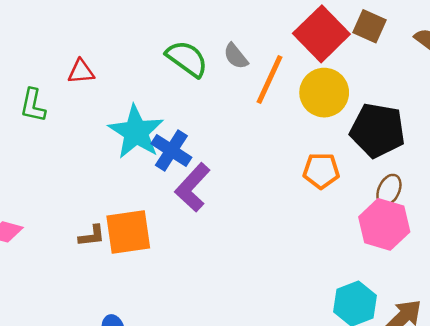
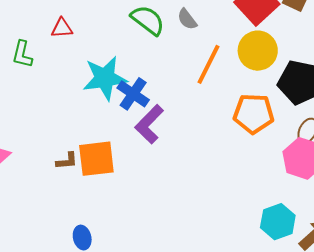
orange line: (269, 80) -> (209, 64), moved
cyan star: (136, 132) -> (105, 78), turned 30
orange pentagon: (321, 171) -> (254, 114), size x1.4

